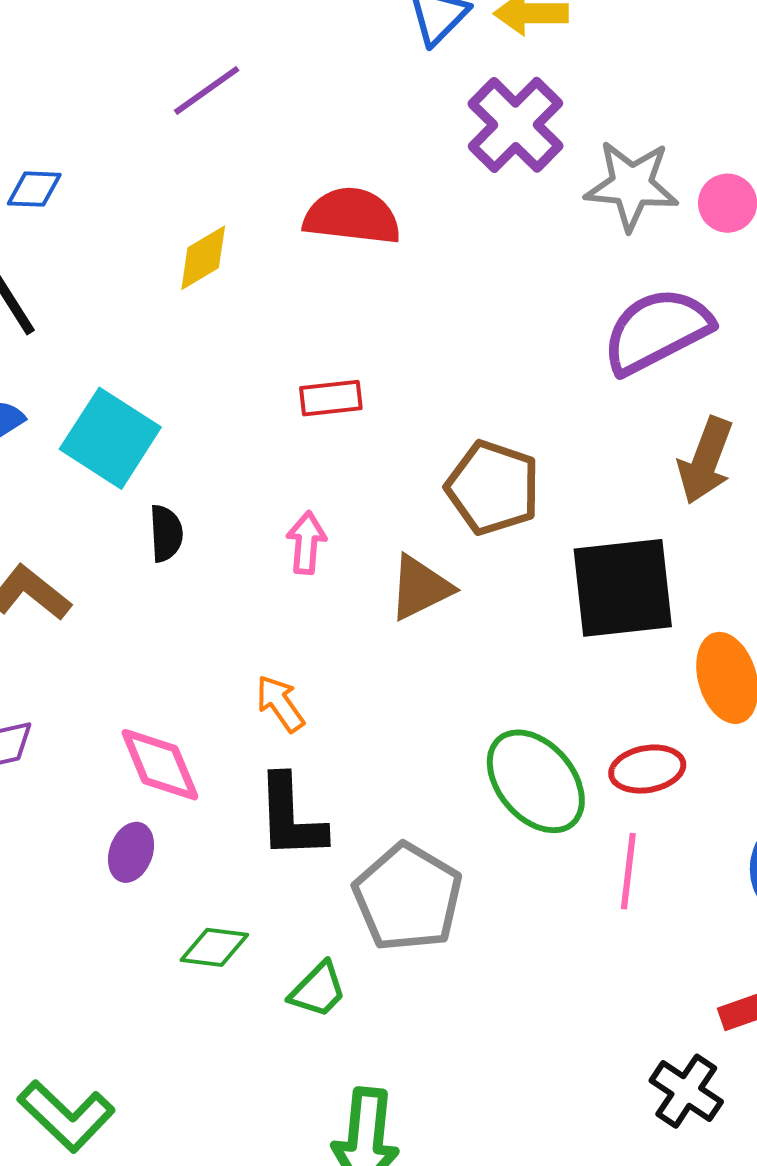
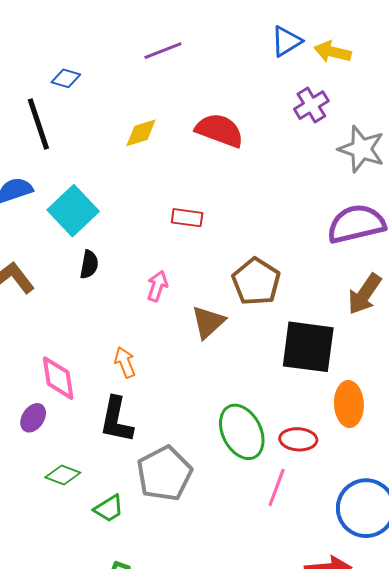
purple cross: (516, 125) -> (311, 105), size x0.7
brown triangle: (420, 588) -> (208, 322), turned -30

